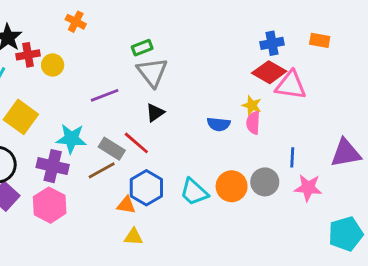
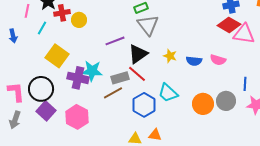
yellow star: (252, 105) -> (170, 56), moved
black triangle: (155, 113) -> (138, 54), moved, size x1.5
pink semicircle: (253, 123) -> (218, 60), turned -77
gray rectangle: (112, 149) -> (120, 78), turned -48
purple cross: (53, 166) -> (78, 78), moved
cyan trapezoid: (194, 192) -> (168, 93), moved
orange triangle: (126, 205) -> (155, 135), moved

